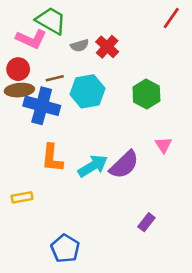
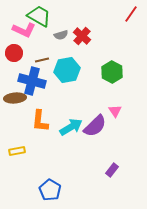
brown ellipse: (19, 90) -> (15, 98), moved
pink triangle: (163, 145) -> (115, 111), moved

